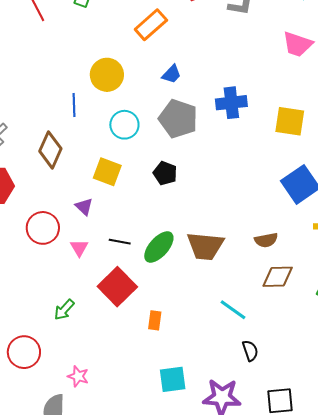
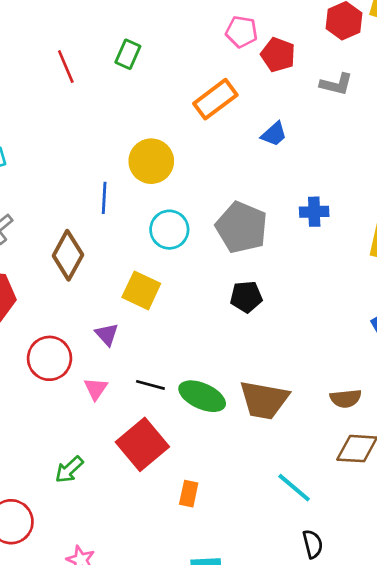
blue trapezoid: (172, 74) -> (274, 134), moved
blue cross: (231, 103) -> (314, 212), size x0.7
black pentagon: (165, 173) -> (246, 297), moved, turned -30
green ellipse: (159, 247) -> (202, 396), turned 68

